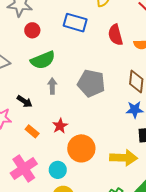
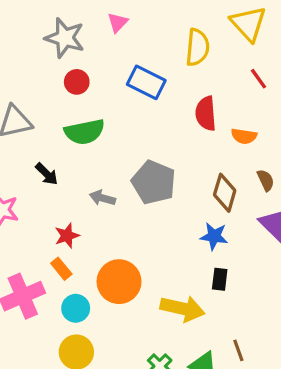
gray arrow: (52, 86) -> (102, 198), moved, turned -84
black arrow: (25, 101) -> (47, 174), moved
red star: (60, 126) -> (67, 236), moved
orange rectangle: (32, 131) -> (61, 269), moved

